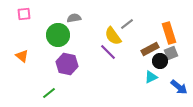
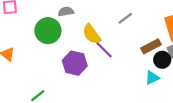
yellow semicircle: (113, 36) -> (92, 34), moved
purple hexagon: (67, 64) -> (75, 63), moved

